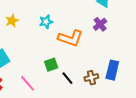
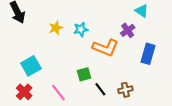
yellow star: (12, 21) -> (56, 28), moved
purple cross: (100, 24) -> (128, 30), moved
blue rectangle: (112, 70) -> (148, 54), moved

